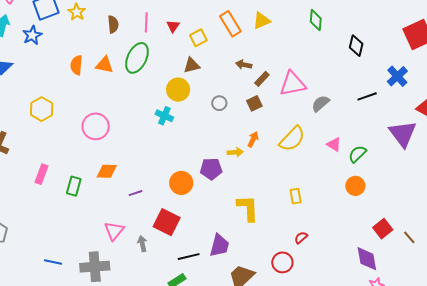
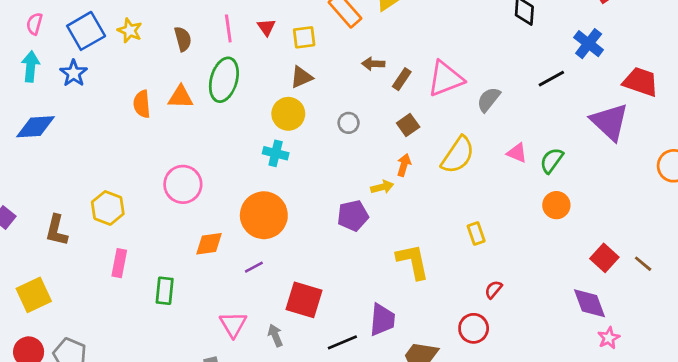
yellow square: (198, 38) -> (304, 37), turned 30
brown square: (254, 103) -> (408, 125), moved
yellow hexagon: (42, 109) -> (108, 208), moved
orange circle: (181, 183) -> (264, 215), moved, size x1.4
green rectangle: (74, 186) -> (165, 291), moved

